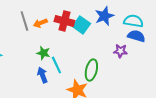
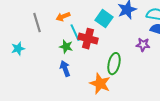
gray line: (24, 21) -> (37, 23), moved
red cross: (64, 21) -> (88, 39), moved
cyan line: (56, 65) -> (75, 33), moved

